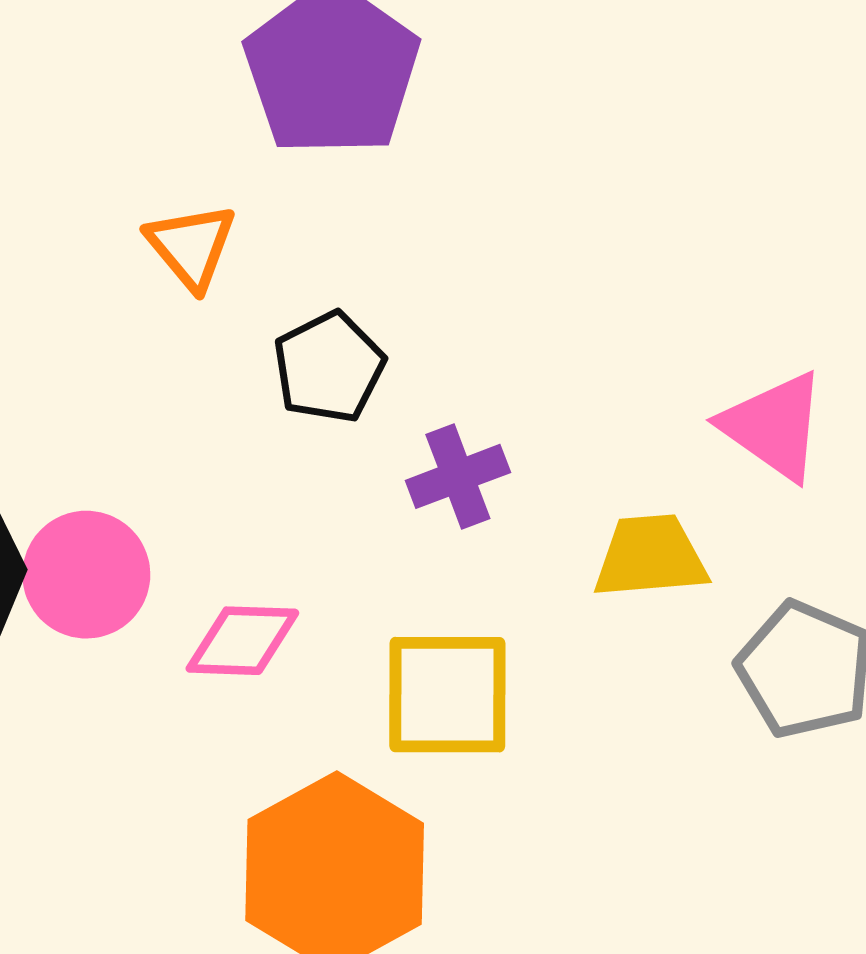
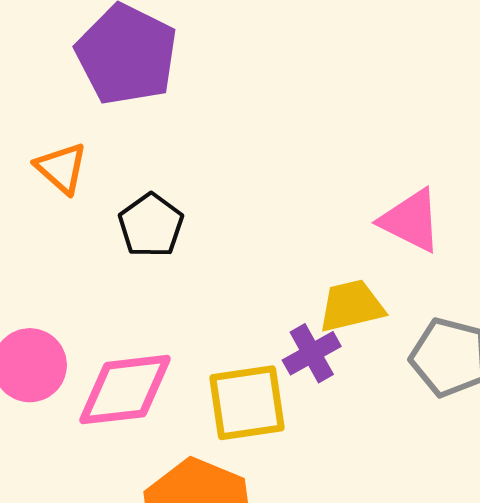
purple cross: (458, 476) -> (312, 353), moved
pink diamond: (242, 641) -> (125, 390), size x1.5

